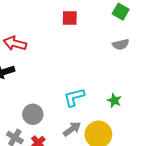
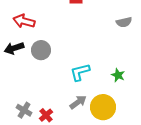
gray circle: (33, 114) -> (41, 50), moved

